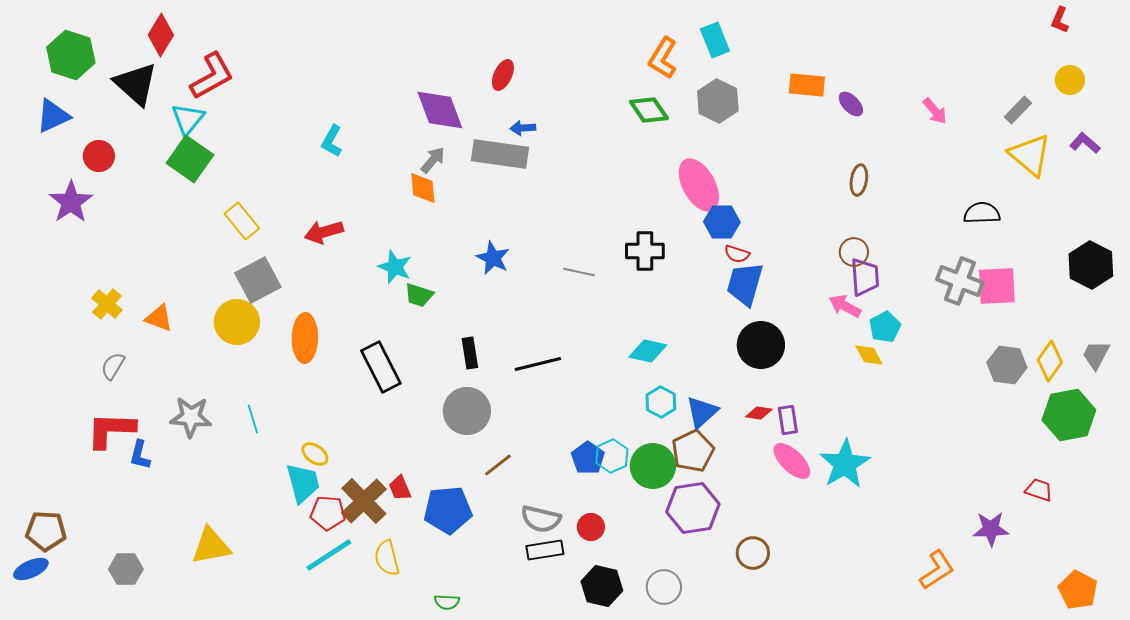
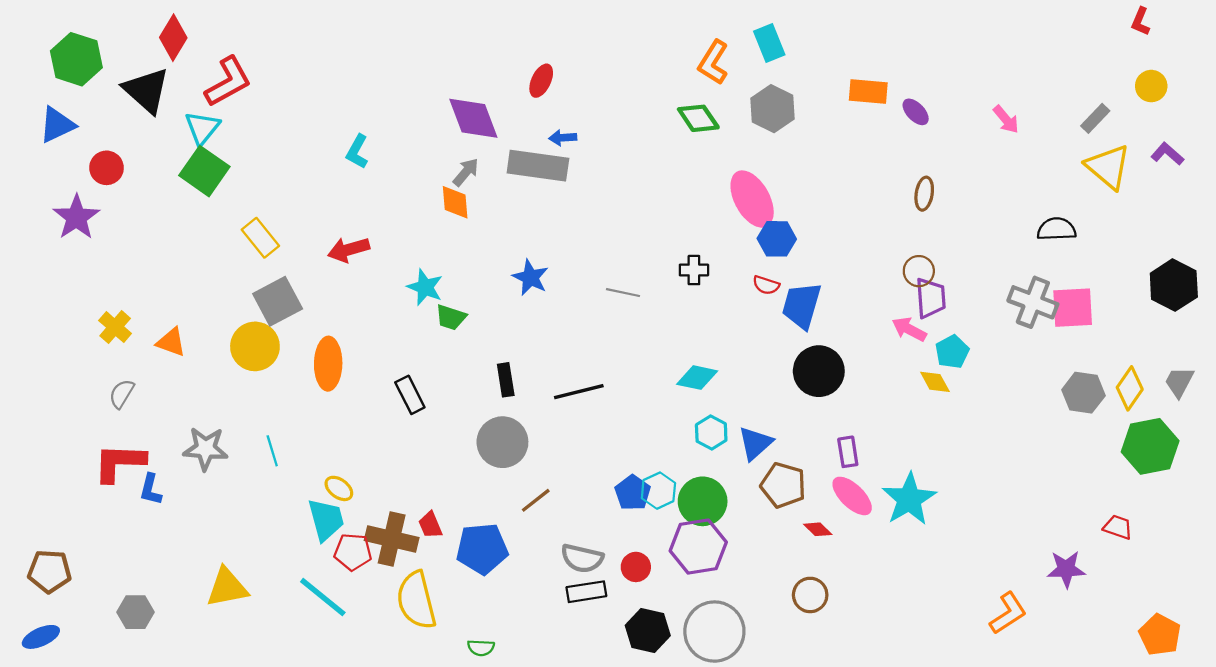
black cross: (645, 251) -> (694, 270), size x0.7
red semicircle: (737, 254) -> (766, 285), moved
black rectangle: (381, 367) -> (410, 395), size x0.7
red diamond: (759, 413) -> (818, 529), moved, turned 36
brown pentagon: (693, 451) -> (783, 485), moved, turned -30
brown cross: (364, 501) -> (392, 539), turned -33
purple hexagon: (693, 508) -> (698, 547), moved
cyan line: (329, 555) -> (323, 597), moved, turned 72
yellow semicircle: (387, 558) -> (416, 600), size x1.5
blue ellipse: (31, 569) -> (41, 637), moved
gray circle: (664, 587) -> (714, 632), size x1.6

